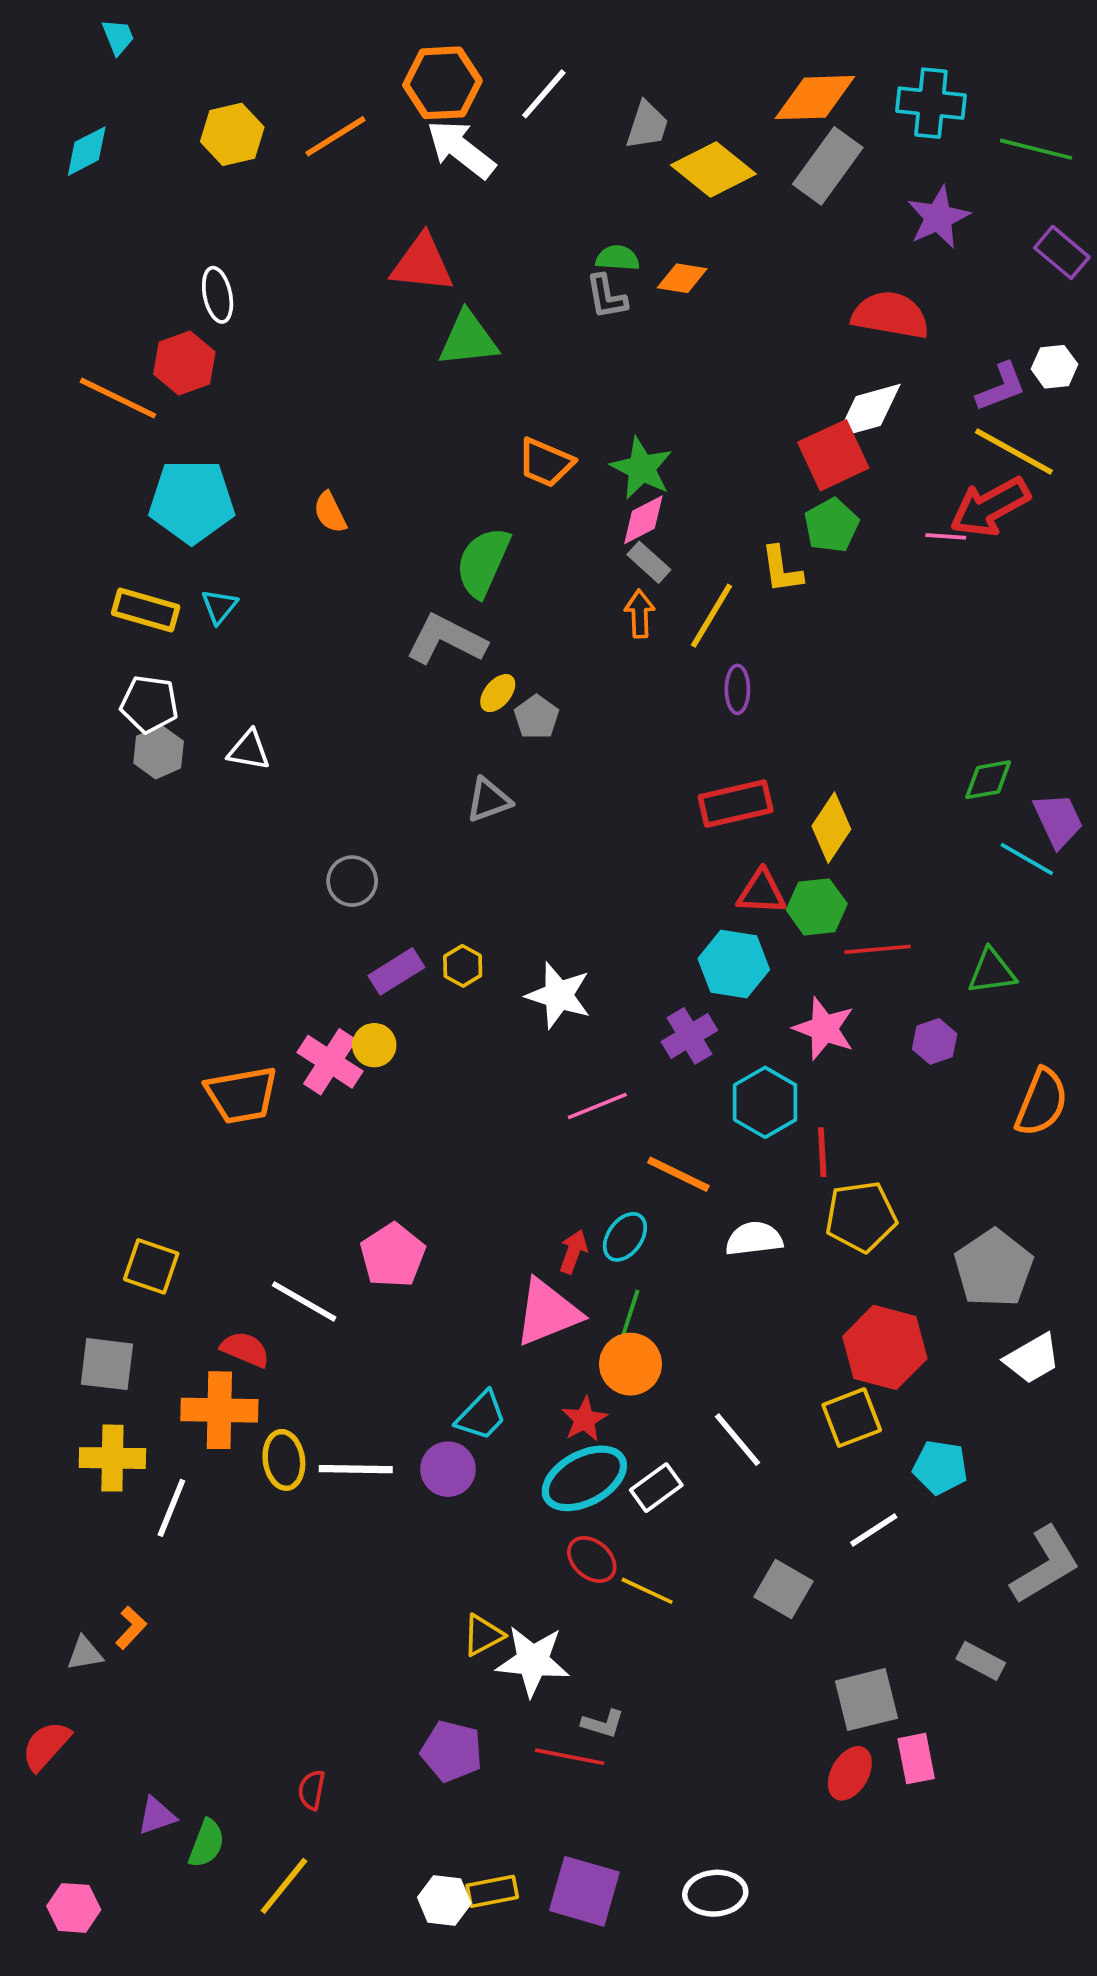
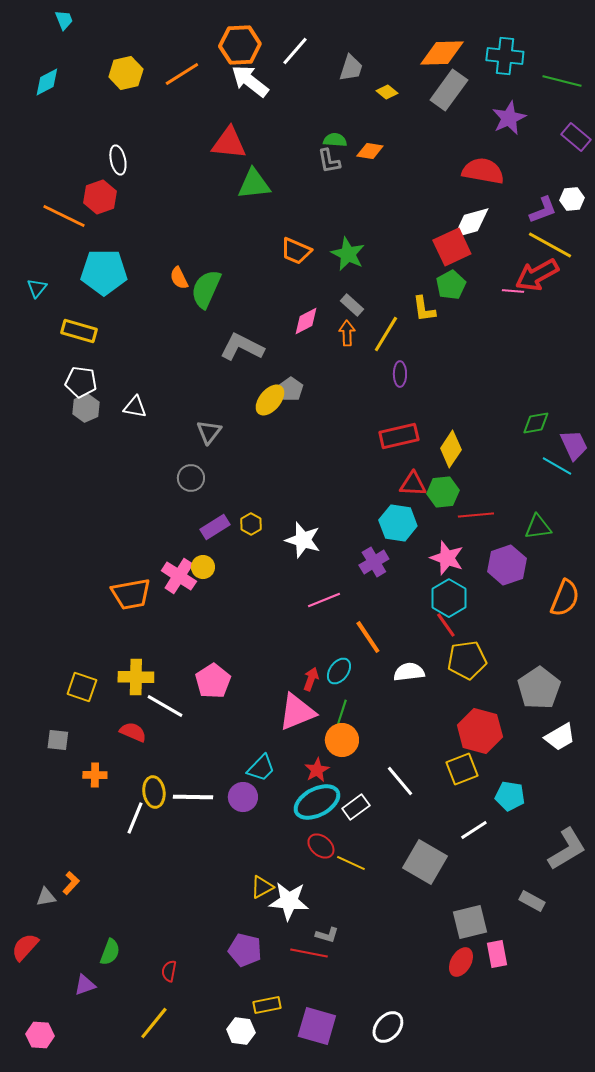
yellow diamond: (713, 169) -> (387, 92), size x0.5
pink diamond: (643, 520) -> (306, 321), moved
green semicircle: (483, 562) -> (206, 289), moved
cyan triangle: (219, 606) -> (37, 288), moved
yellow ellipse: (498, 693) -> (270, 400), moved, size x1.5
gray triangle: (489, 800) -> (209, 432), moved, turned -32
purple hexagon: (935, 1041) -> (507, 565), size x1.6
cyan hexagon: (765, 1102) -> (449, 598), moved
red line: (822, 1152) -> (446, 625), turned -32
orange line: (678, 1174) -> (368, 637), turned 30
gray square: (107, 1364) -> (58, 740), size x0.7
orange cross: (219, 1410) -> (95, 775), moved, size x0.6
yellow cross: (112, 1458) -> (136, 677), moved
white line: (171, 1508) -> (135, 818), moved
gray square: (783, 1589) -> (425, 862), size x1.4
green semicircle: (206, 1843) -> (110, 952), moved
yellow rectangle: (492, 1891) -> (267, 1005), moved
white ellipse: (715, 1893) -> (388, 1027), turned -44

